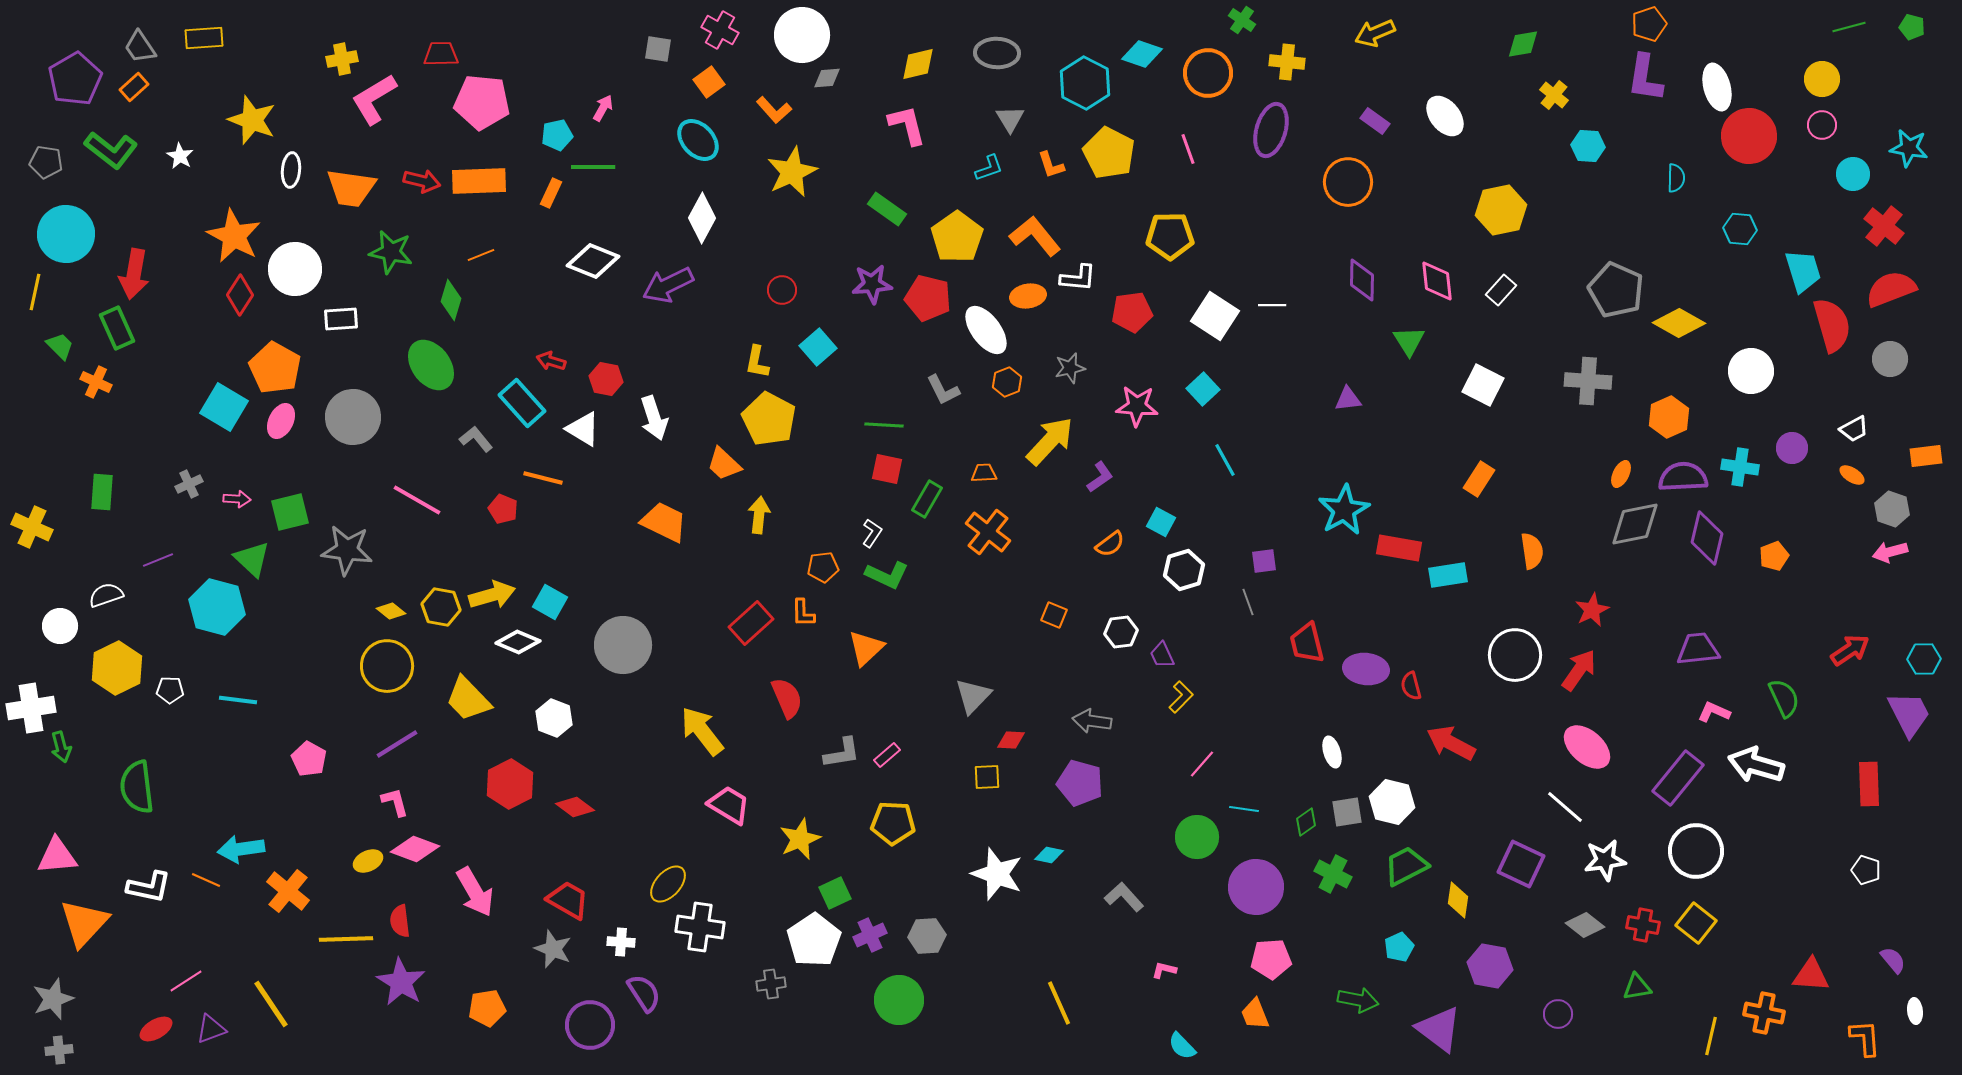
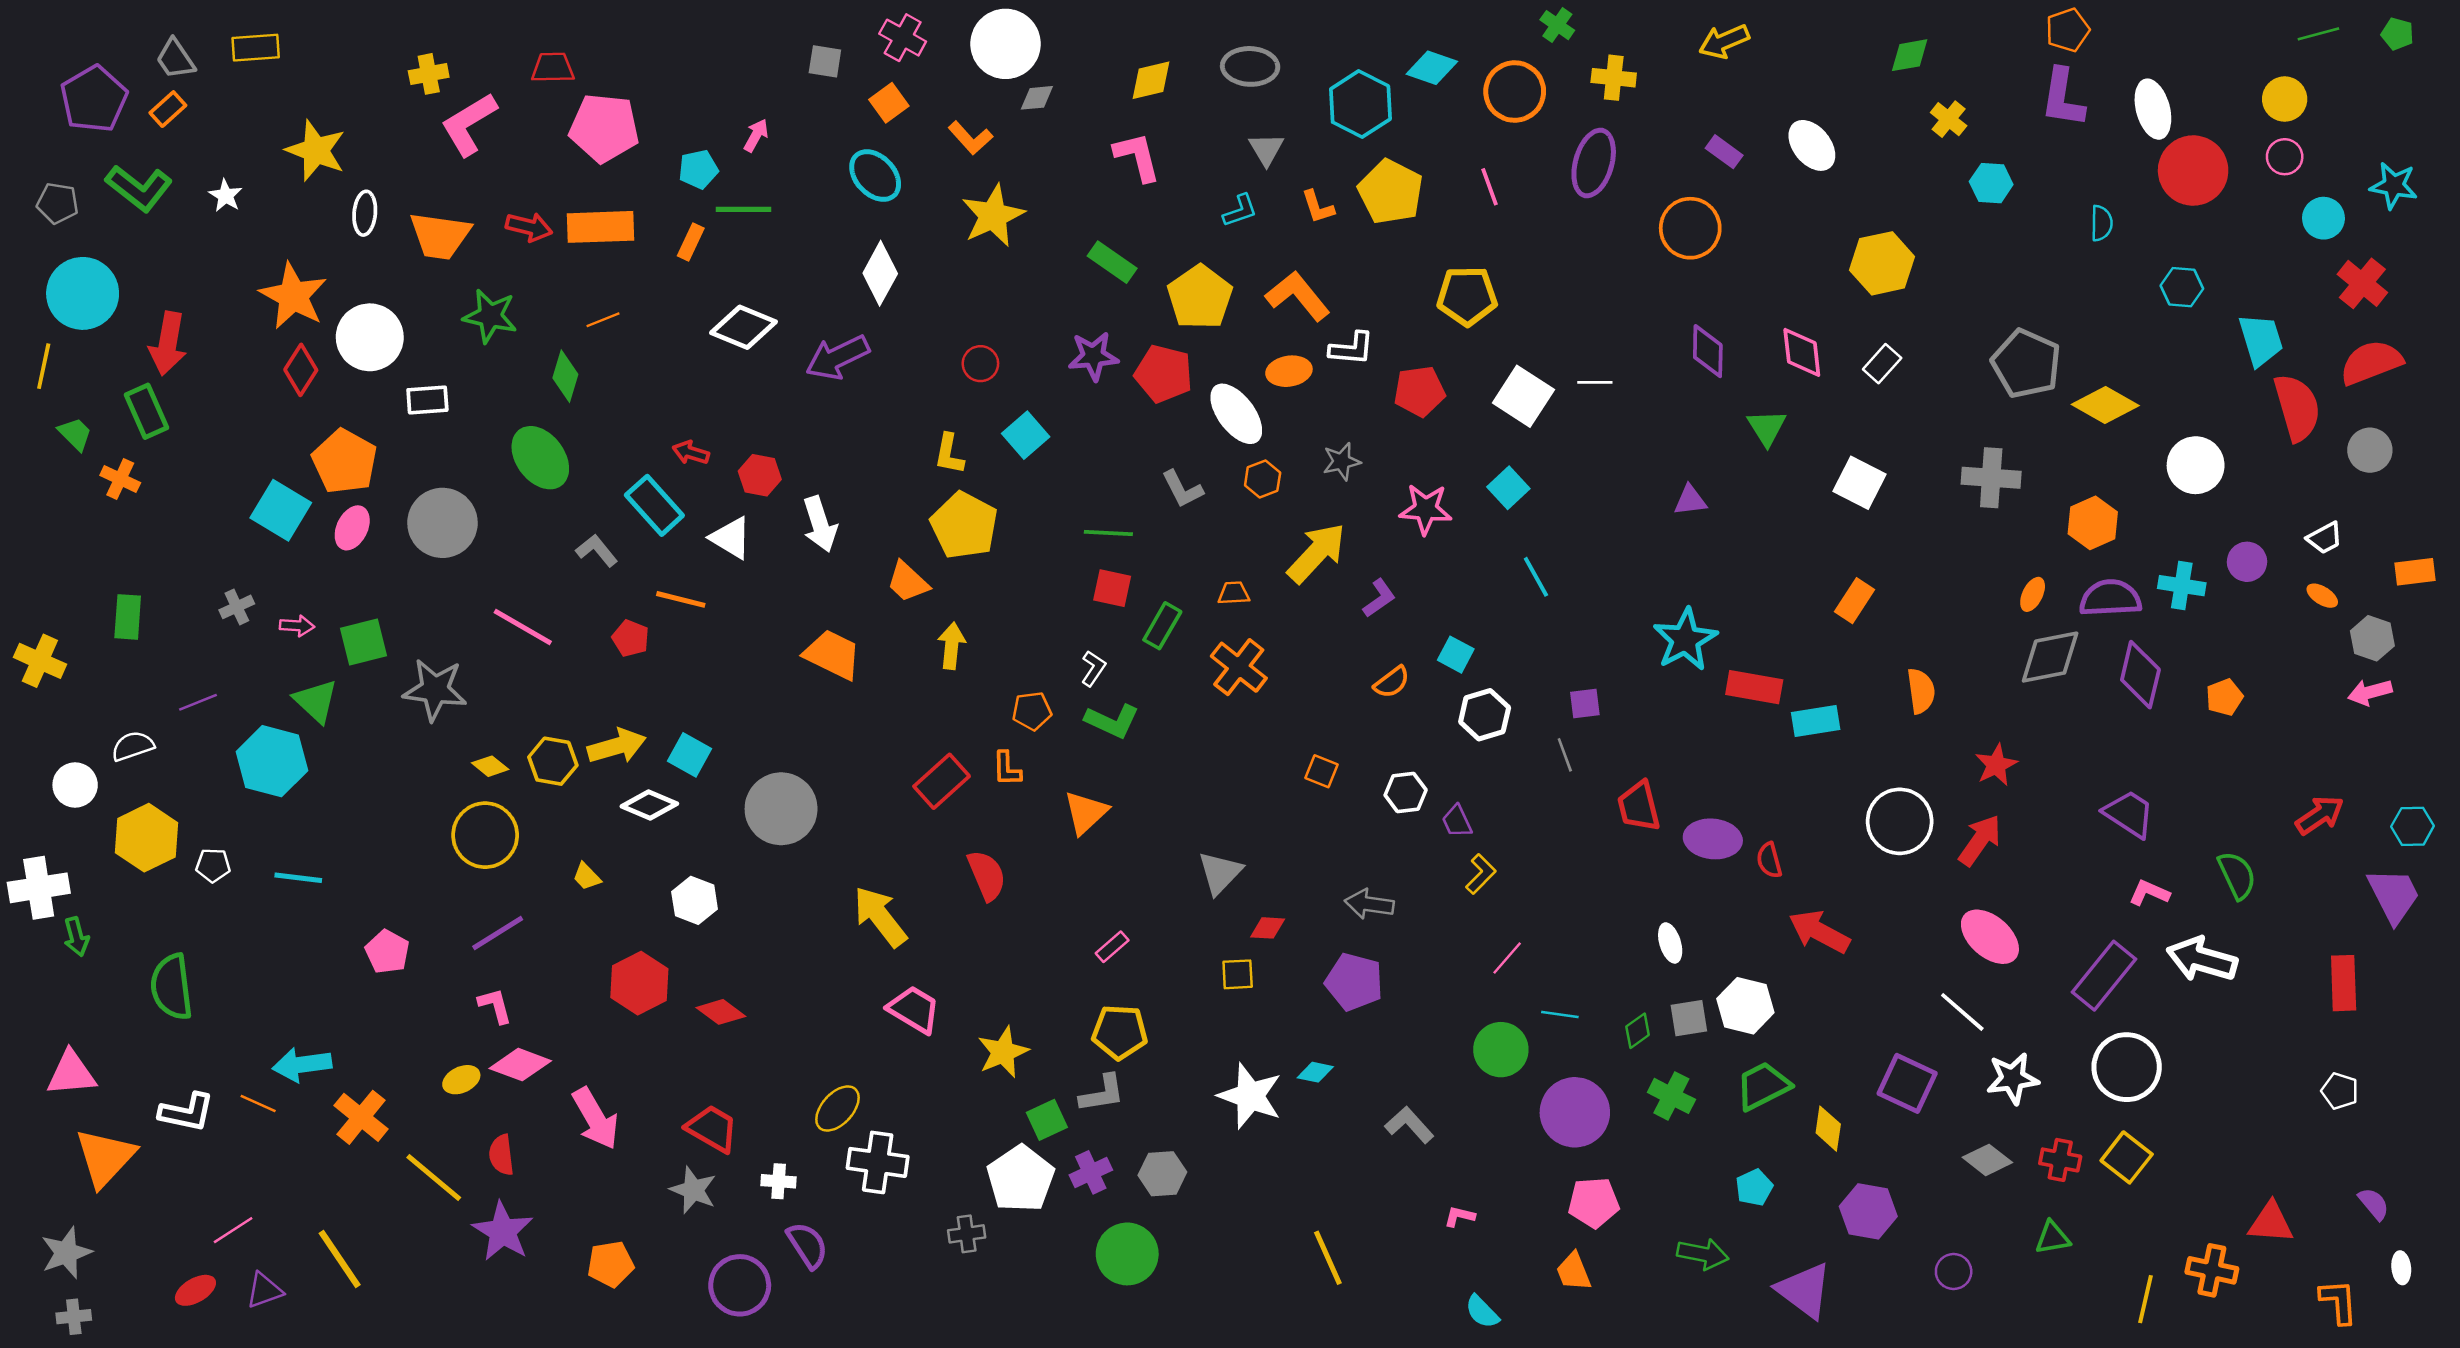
purple trapezoid: (1698, 649) -> (2129, 814), turned 39
yellow trapezoid: (468, 699) -> (587, 877), size x0.5
gray L-shape: (842, 753) -> (1102, 1093), moved
yellow line: (346, 939) -> (434, 1177), turned 42

